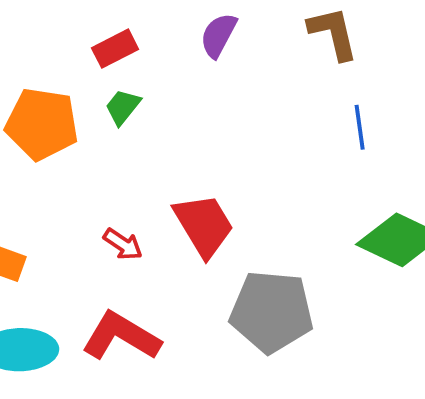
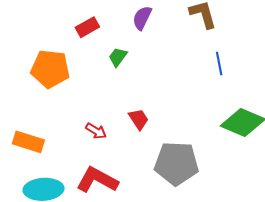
green trapezoid: (123, 107) -> (118, 57), moved
red trapezoid: (204, 225) -> (139, 119), size x0.6

